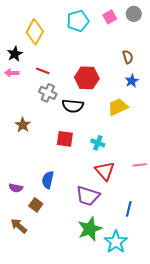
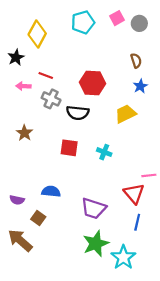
gray circle: (134, 14) -> (139, 23), moved
pink arrow: (12, 73) -> (23, 86), moved
red triangle: (105, 171) -> (134, 194), moved
blue semicircle: (48, 180) -> (51, 191), turned 84
brown arrow: (19, 226) -> (20, 240), size x1.4

